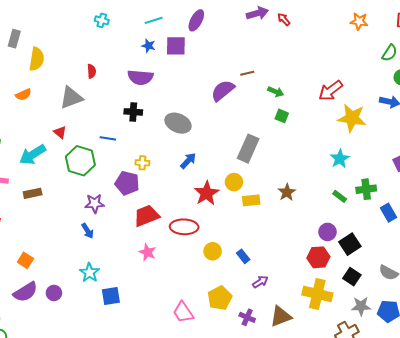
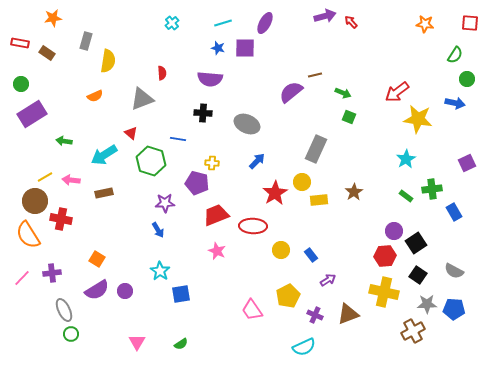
cyan cross: (102, 20) -> (172, 23), turned 32

